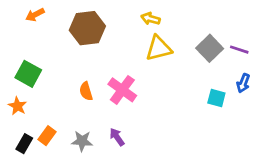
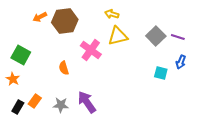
orange arrow: (35, 15) -> (40, 17), moved
pink cross: (122, 90) -> (91, 50), moved
purple arrow: (117, 137) -> (87, 102), size x1.6

